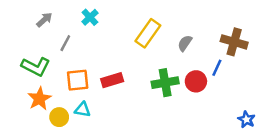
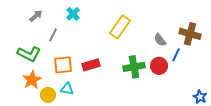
gray semicircle: (185, 43) -> (160, 40), moved, turned -72

